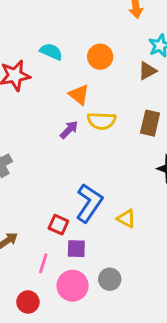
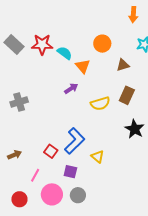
cyan semicircle: (51, 52) -> (65, 53), moved
brown triangle: (147, 71) -> (123, 65), moved
yellow semicircle: (101, 121) -> (100, 104), moved, turned -30
purple square: (76, 249) -> (70, 172), moved

